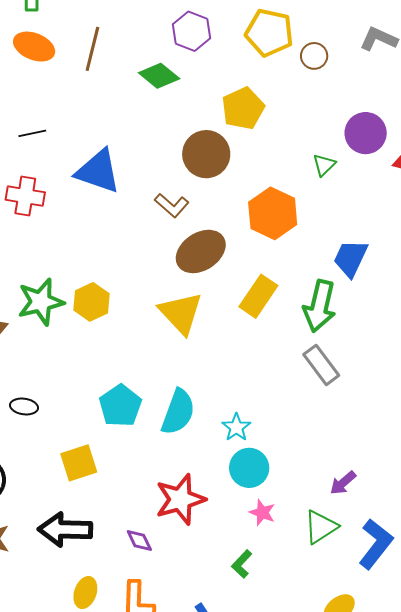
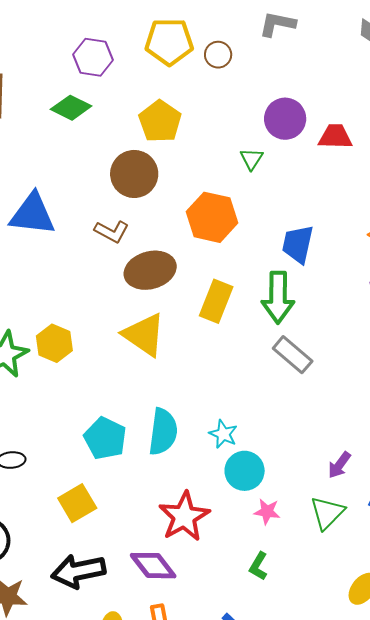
brown ellipse: (201, 251) -> (150, 270), turned 30
purple diamond: (139, 540) -> (153, 566), size x1.6

